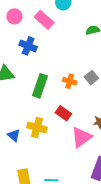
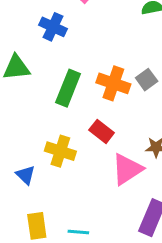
orange cross: (70, 81) -> (113, 83), size x1.5
blue triangle: (14, 135) -> (26, 175), moved

